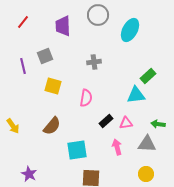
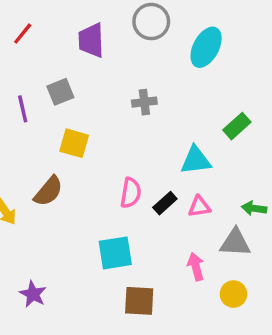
cyan triangle: (136, 95) -> (196, 160), moved
pink semicircle: (86, 98) -> (131, 193), moved
brown semicircle: (52, 126) -> (48, 191), moved
pink arrow: (117, 147) -> (196, 267), moved

